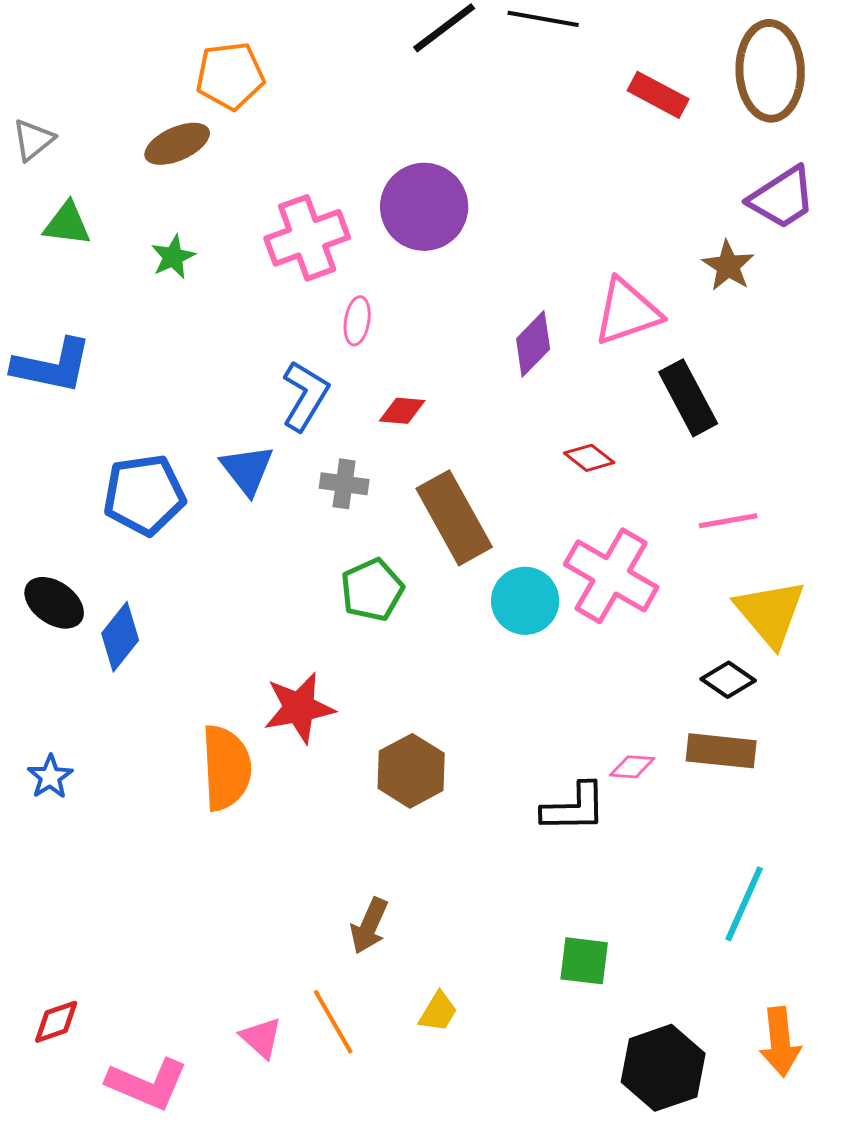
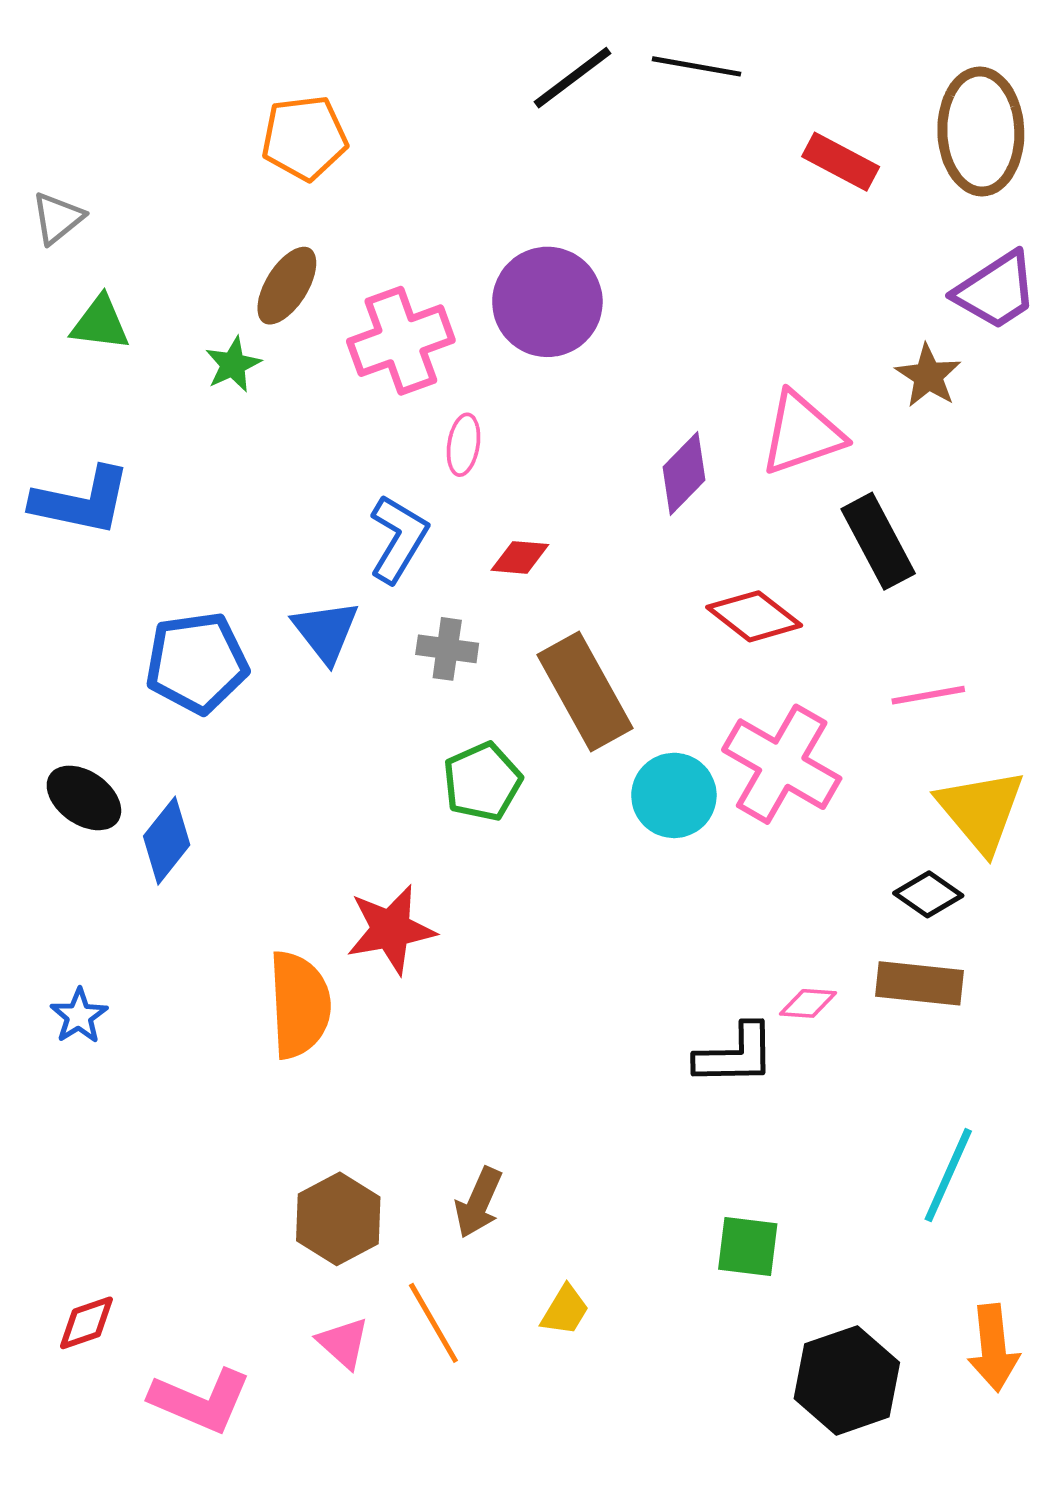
brown ellipse: (177, 144) -> (287, 286), moved, turned -34
red diamond: (589, 458) -> (754, 616), size x1.5
brown hexagon: (411, 771) -> (338, 1219), moved

